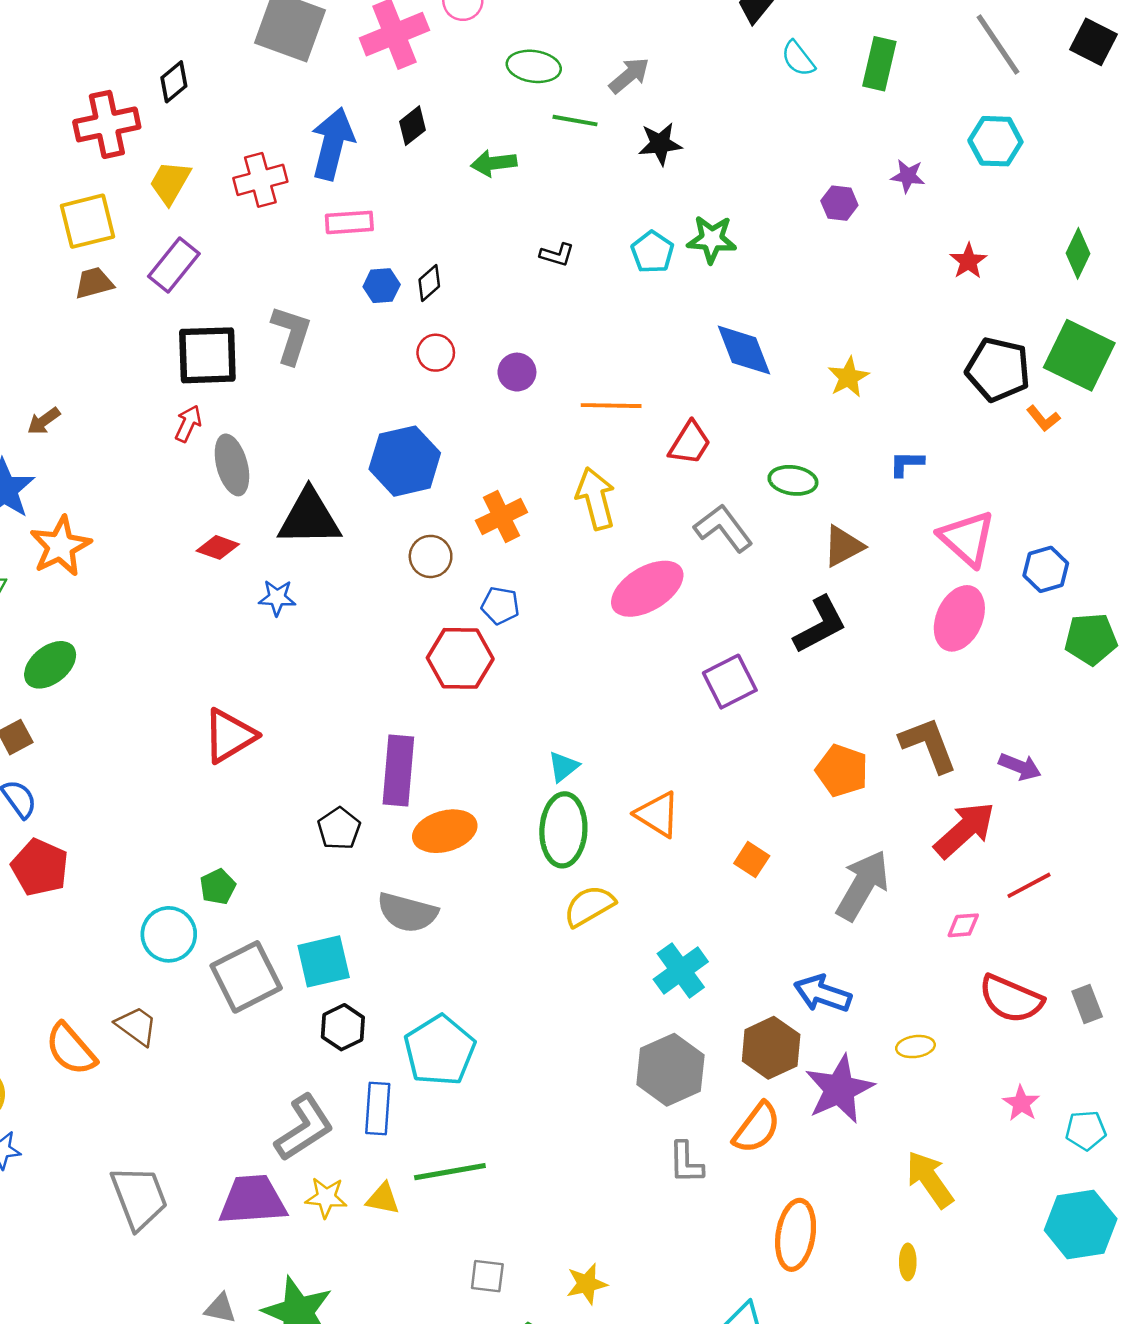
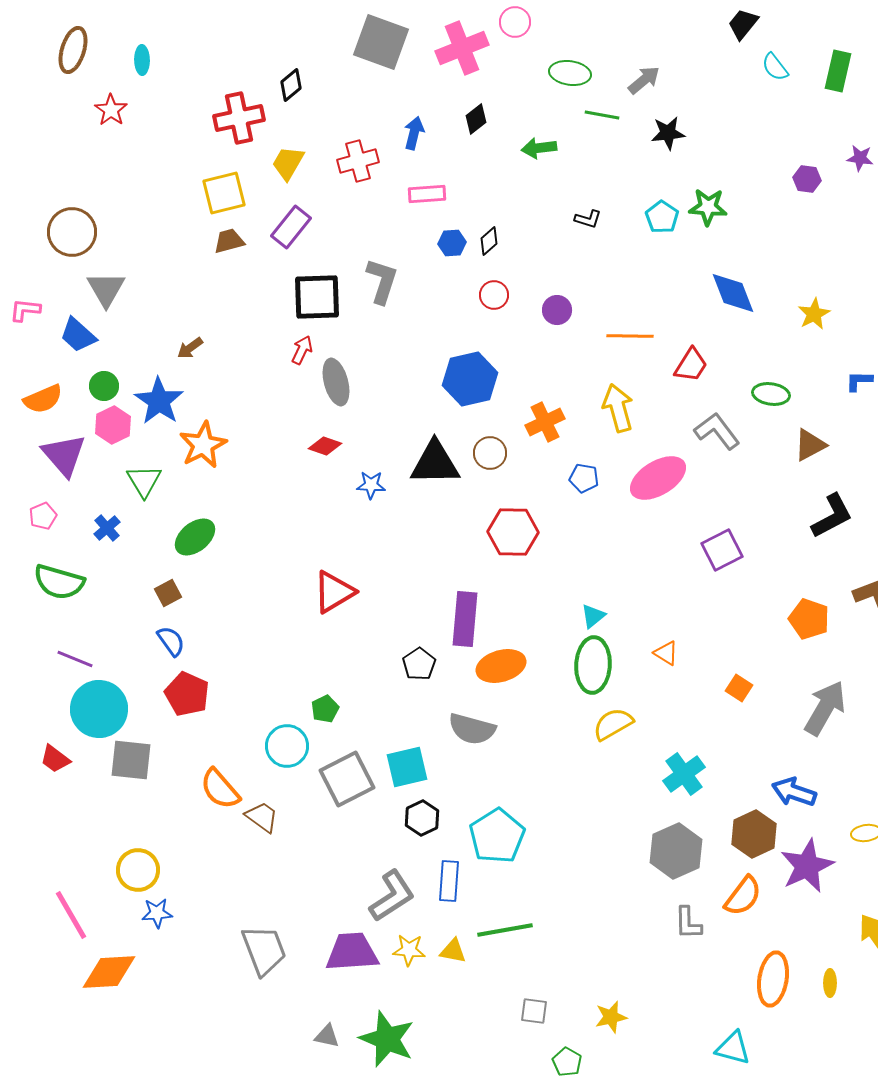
blue arrow: (333, 144) -> (414, 133), size x0.6
black triangle: (309, 518) -> (435, 463), moved
blue pentagon: (500, 605) -> (584, 478), moved
black L-shape: (820, 625) -> (832, 516), moved
orange triangle: (658, 814) -> (666, 653), size x0.7
orange semicircle: (71, 1049) -> (220, 789), moved
yellow ellipse: (908, 1262) -> (830, 983), moved

